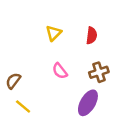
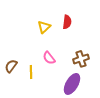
red semicircle: (92, 35) -> (67, 22), moved
yellow line: (23, 106) -> (31, 72), moved, turned 48

